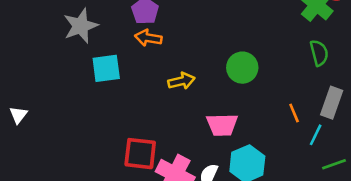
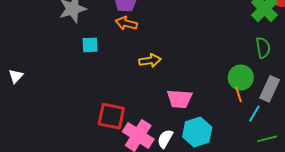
cyan square: (106, 68) -> (90, 45), size x0.7
green circle: (242, 68) -> (241, 77), moved

